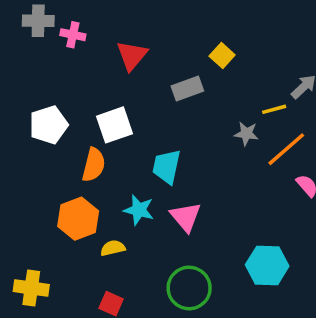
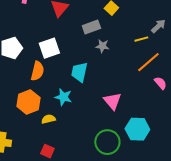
gray star: (246, 134) -> (102, 46), moved
pink triangle: (186, 217) -> (112, 101), moved
green circle: (189, 288) -> (107, 142), moved

